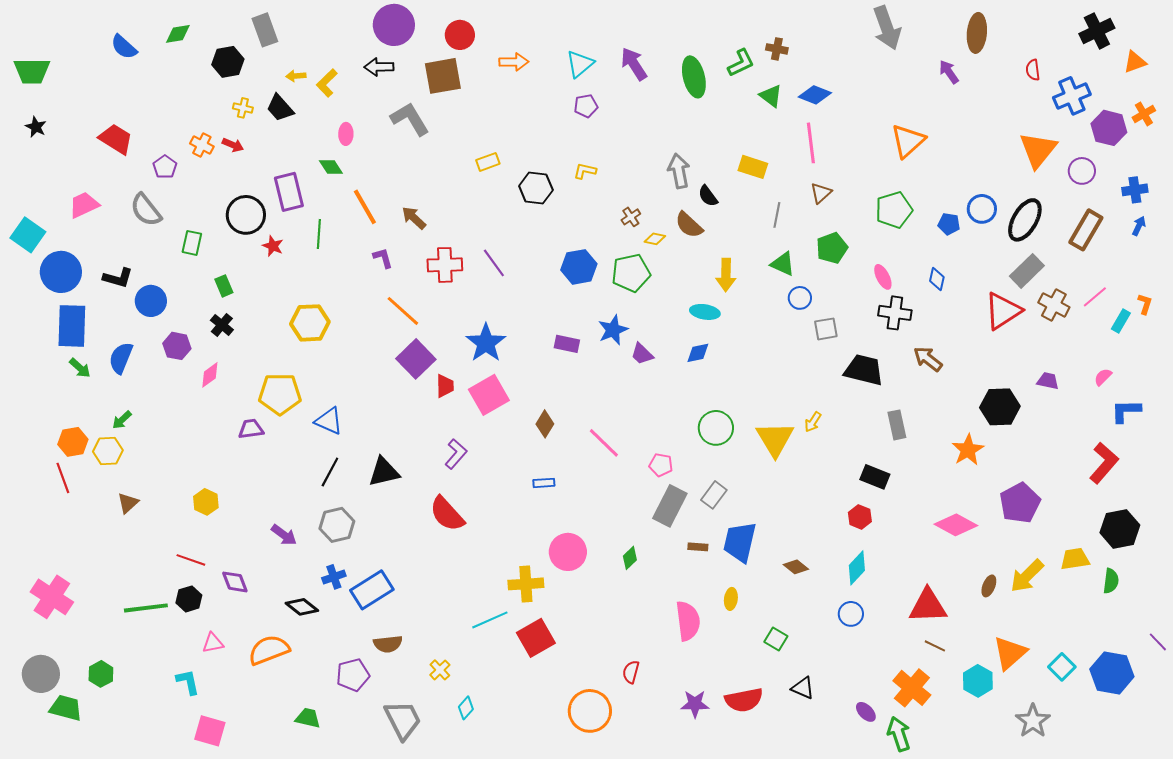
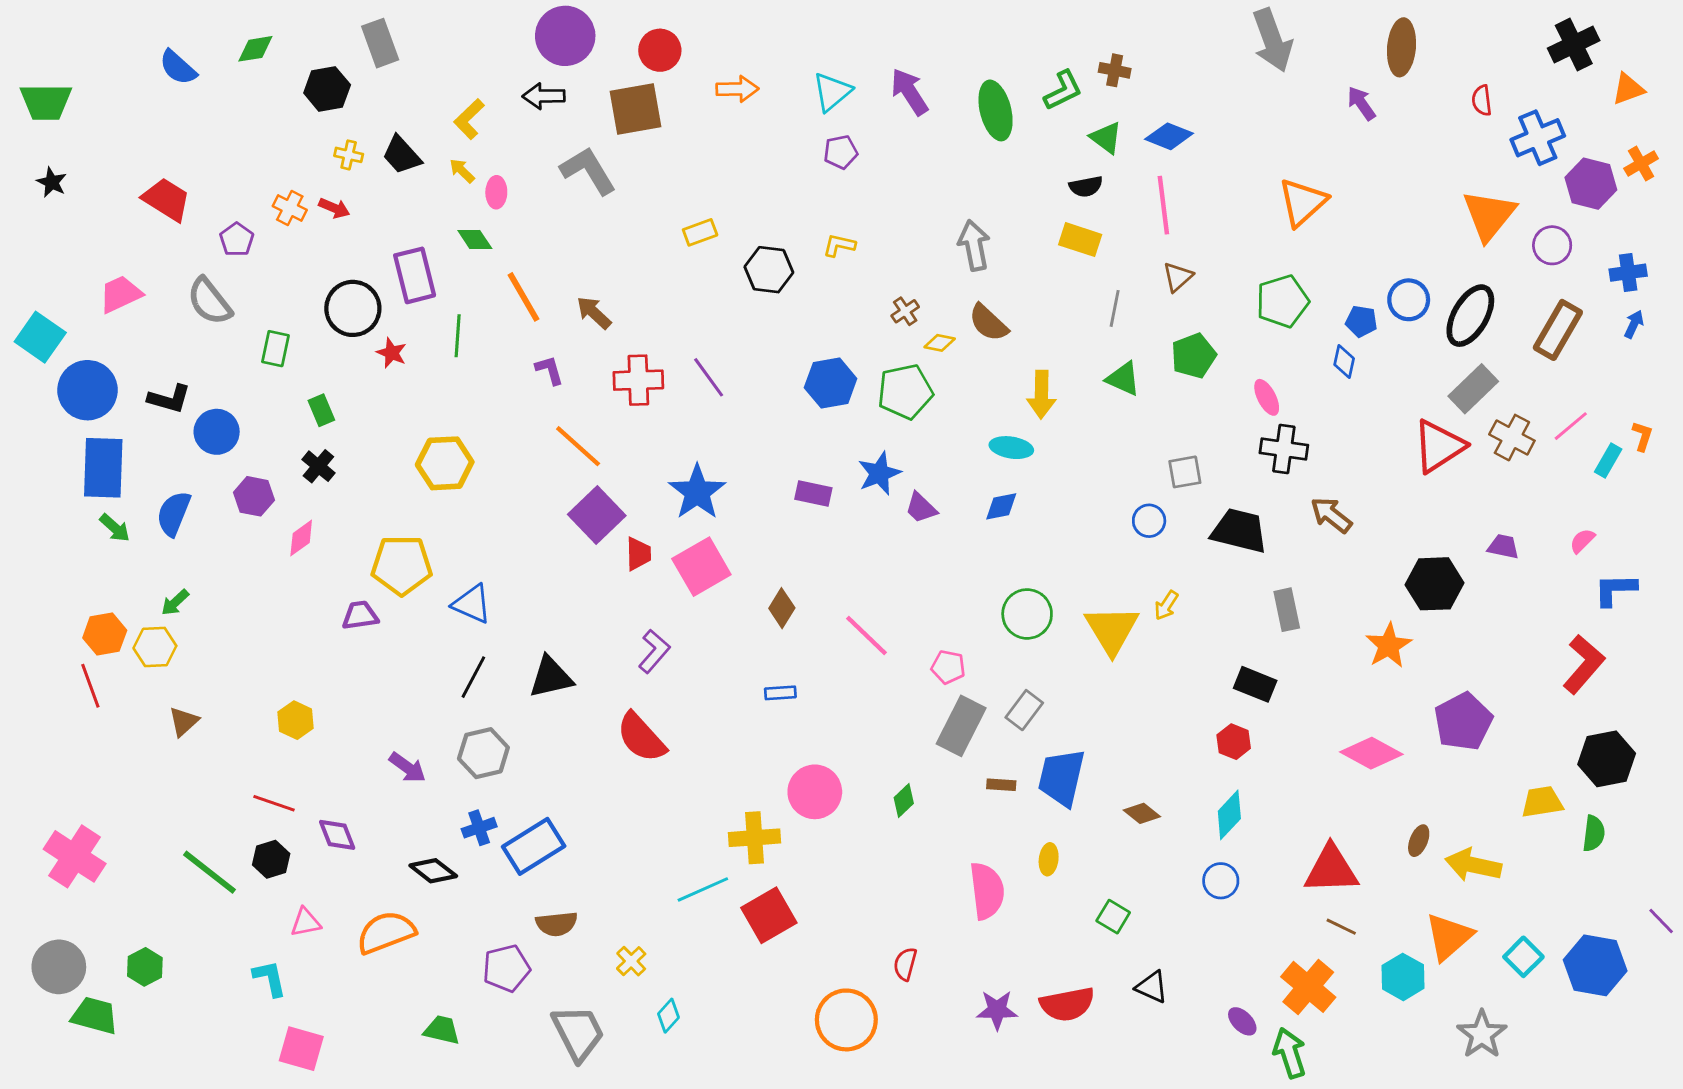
yellow arrow: (296, 76) -> (462, 171), moved, turned 48
black semicircle: (708, 196) -> (1086, 186), moved, turned -65
blue diamond: (937, 279) -> (1344, 362), moved
blue circle: (800, 298) -> (1149, 521), moved
yellow arrow: (1027, 576) -> (1473, 865), moved, turned 57
green line: (146, 608) -> (209, 872), turned 45

